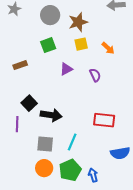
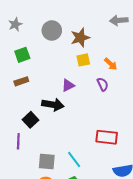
green square: (48, 45) -> (22, 55), moved
purple semicircle: (95, 75) -> (103, 84), moved
black arrow: (51, 115) -> (53, 105), moved
cyan line: (72, 142) -> (74, 159), turned -60

